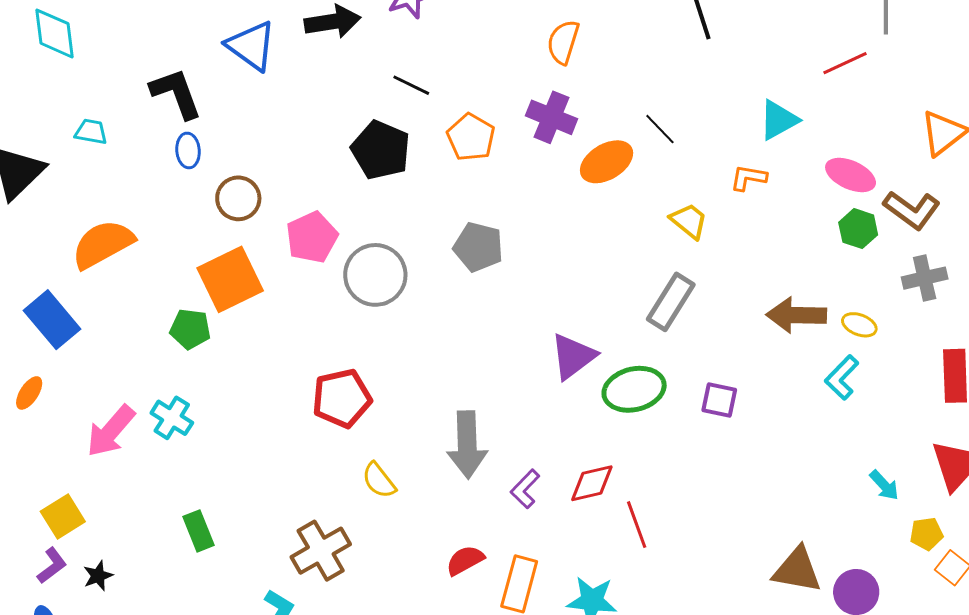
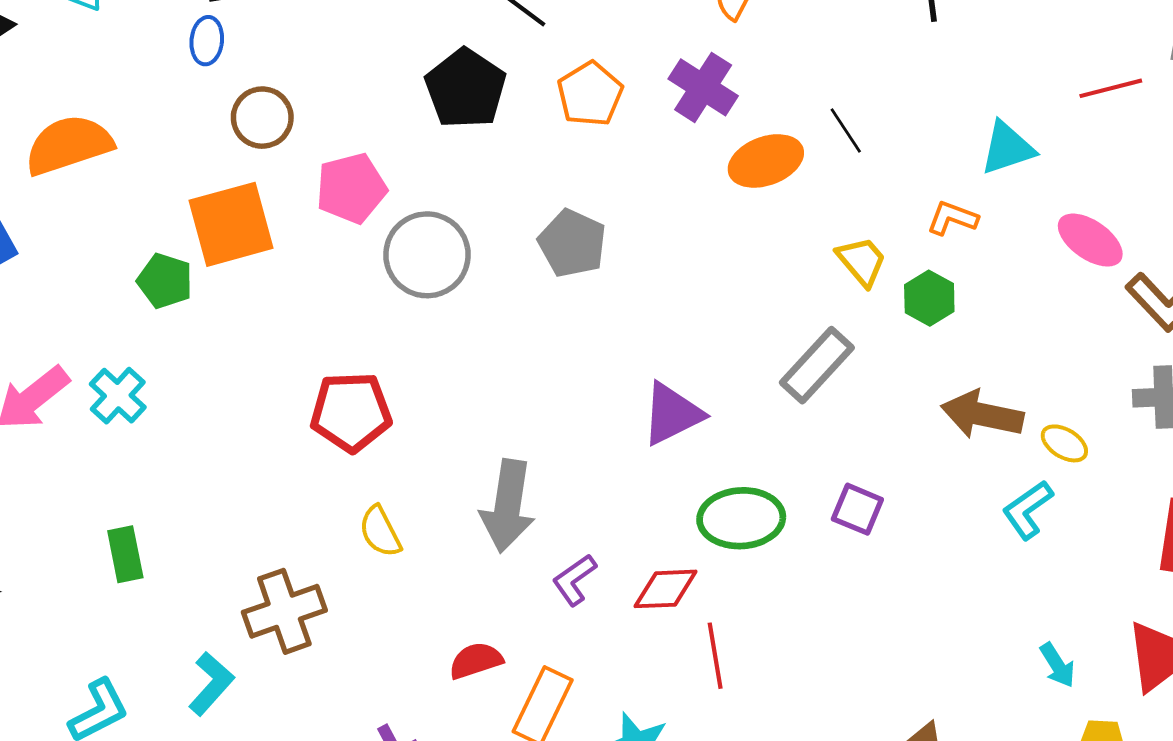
green hexagon: (858, 229) -> (929, 298), moved
green ellipse: (634, 389) -> (741, 518), moved

